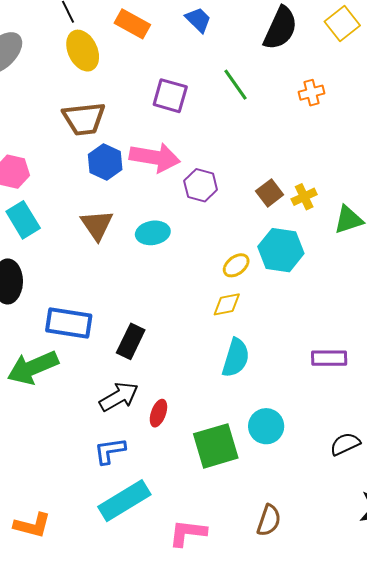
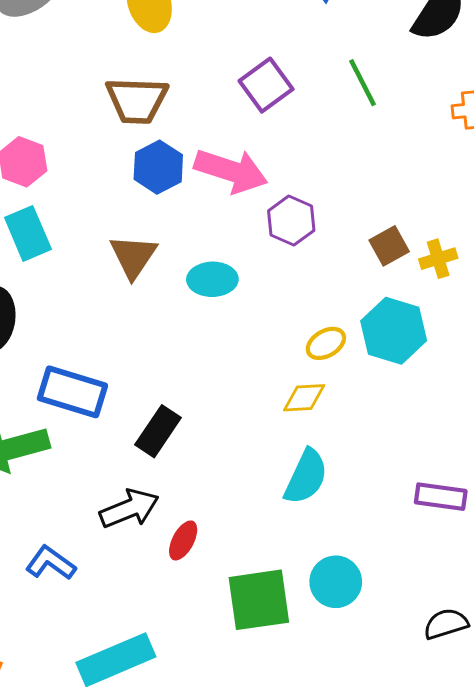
purple square: (170, 96) -> (266, 85), turned 30
blue L-shape: (110, 451) -> (51, 563), moved, turned 36

